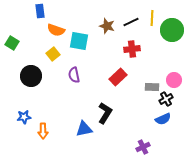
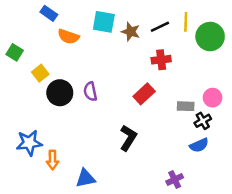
blue rectangle: (40, 11) -> (49, 13), turned -48
cyan square: (79, 41) -> (104, 22), moved
yellow square: (53, 54) -> (40, 73), moved
black circle: (31, 76) -> (60, 93), moved
blue star: (24, 117) -> (29, 143), size x1.5
blue triangle: (84, 129) -> (85, 178), moved

